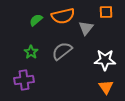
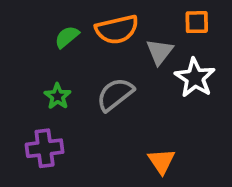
white star: (105, 60) -> (195, 78), moved, turned 30
orange triangle: (106, 87) -> (161, 161), moved

